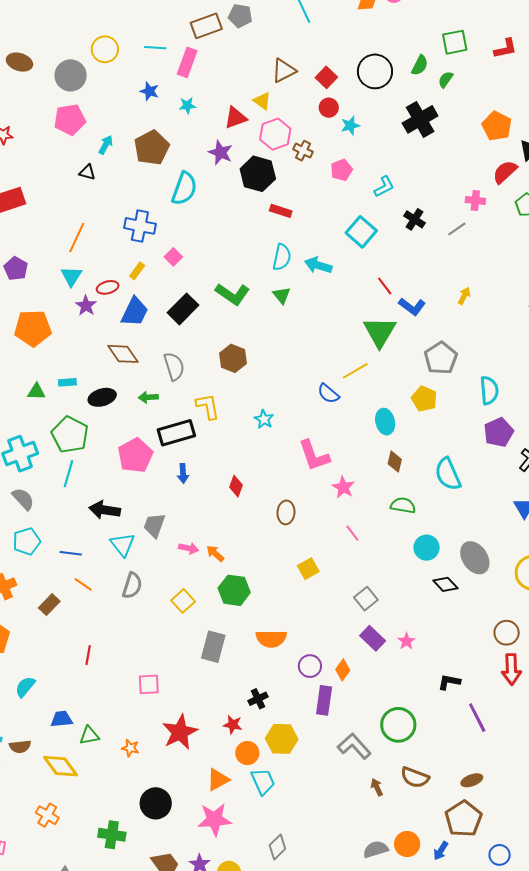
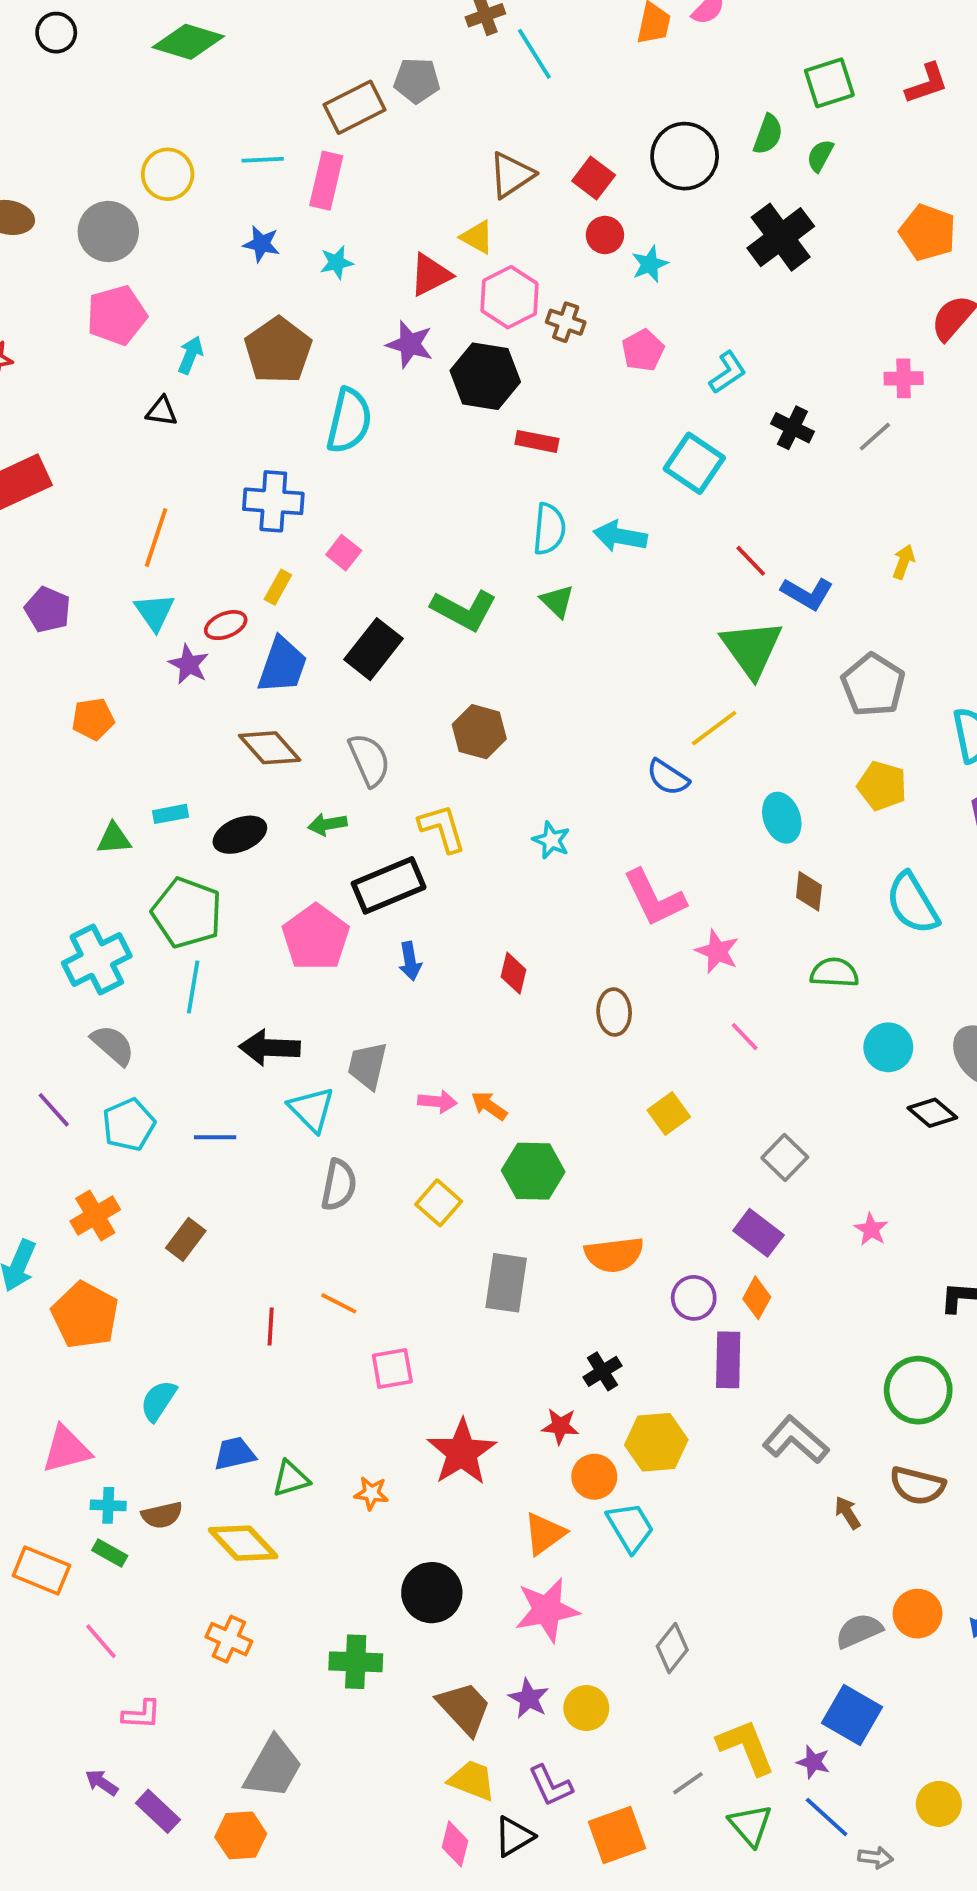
orange pentagon: (33, 328) -> (93, 719), size x0.6
yellow pentagon: (424, 399) -> (882, 786), moved
orange line: (83, 584) -> (339, 1303), moved
purple rectangle: (373, 638) -> (759, 1233), moved
green circle: (398, 725) -> (918, 1390), moved

